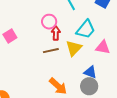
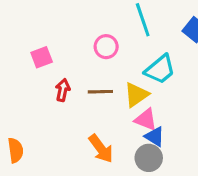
red arrow: (56, 33) -> (63, 90), moved
pink triangle: (103, 47) -> (146, 120), moved

